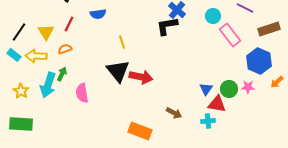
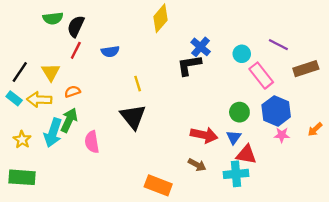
red line: (69, 24) -> (76, 50), moved
blue hexagon: (259, 61) -> (276, 111), moved
green arrow: (62, 74) -> (69, 120), size x1.5
red arrow: (141, 77) -> (204, 135), moved
green circle: (229, 89) -> (239, 112), moved
cyan cross: (208, 121) -> (236, 174), size x1.5

